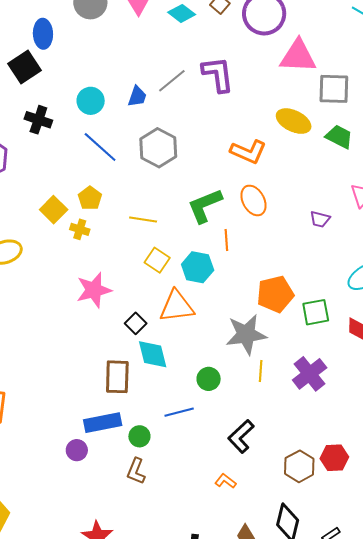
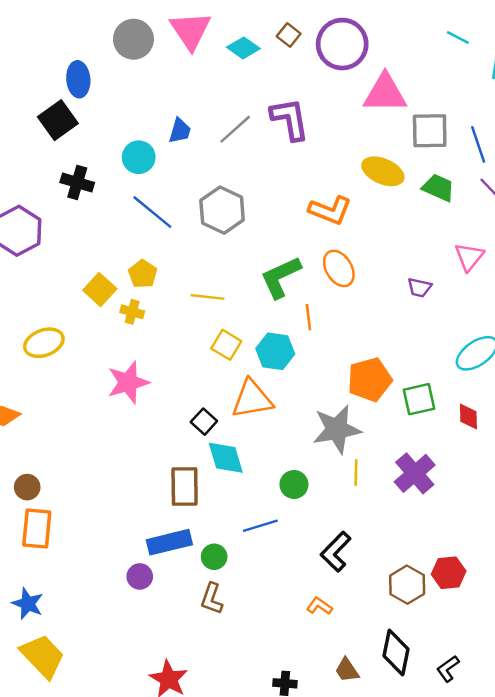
blue trapezoid: (137, 96) -> (180, 131), moved
pink star: (94, 290) -> (128, 382), moved

